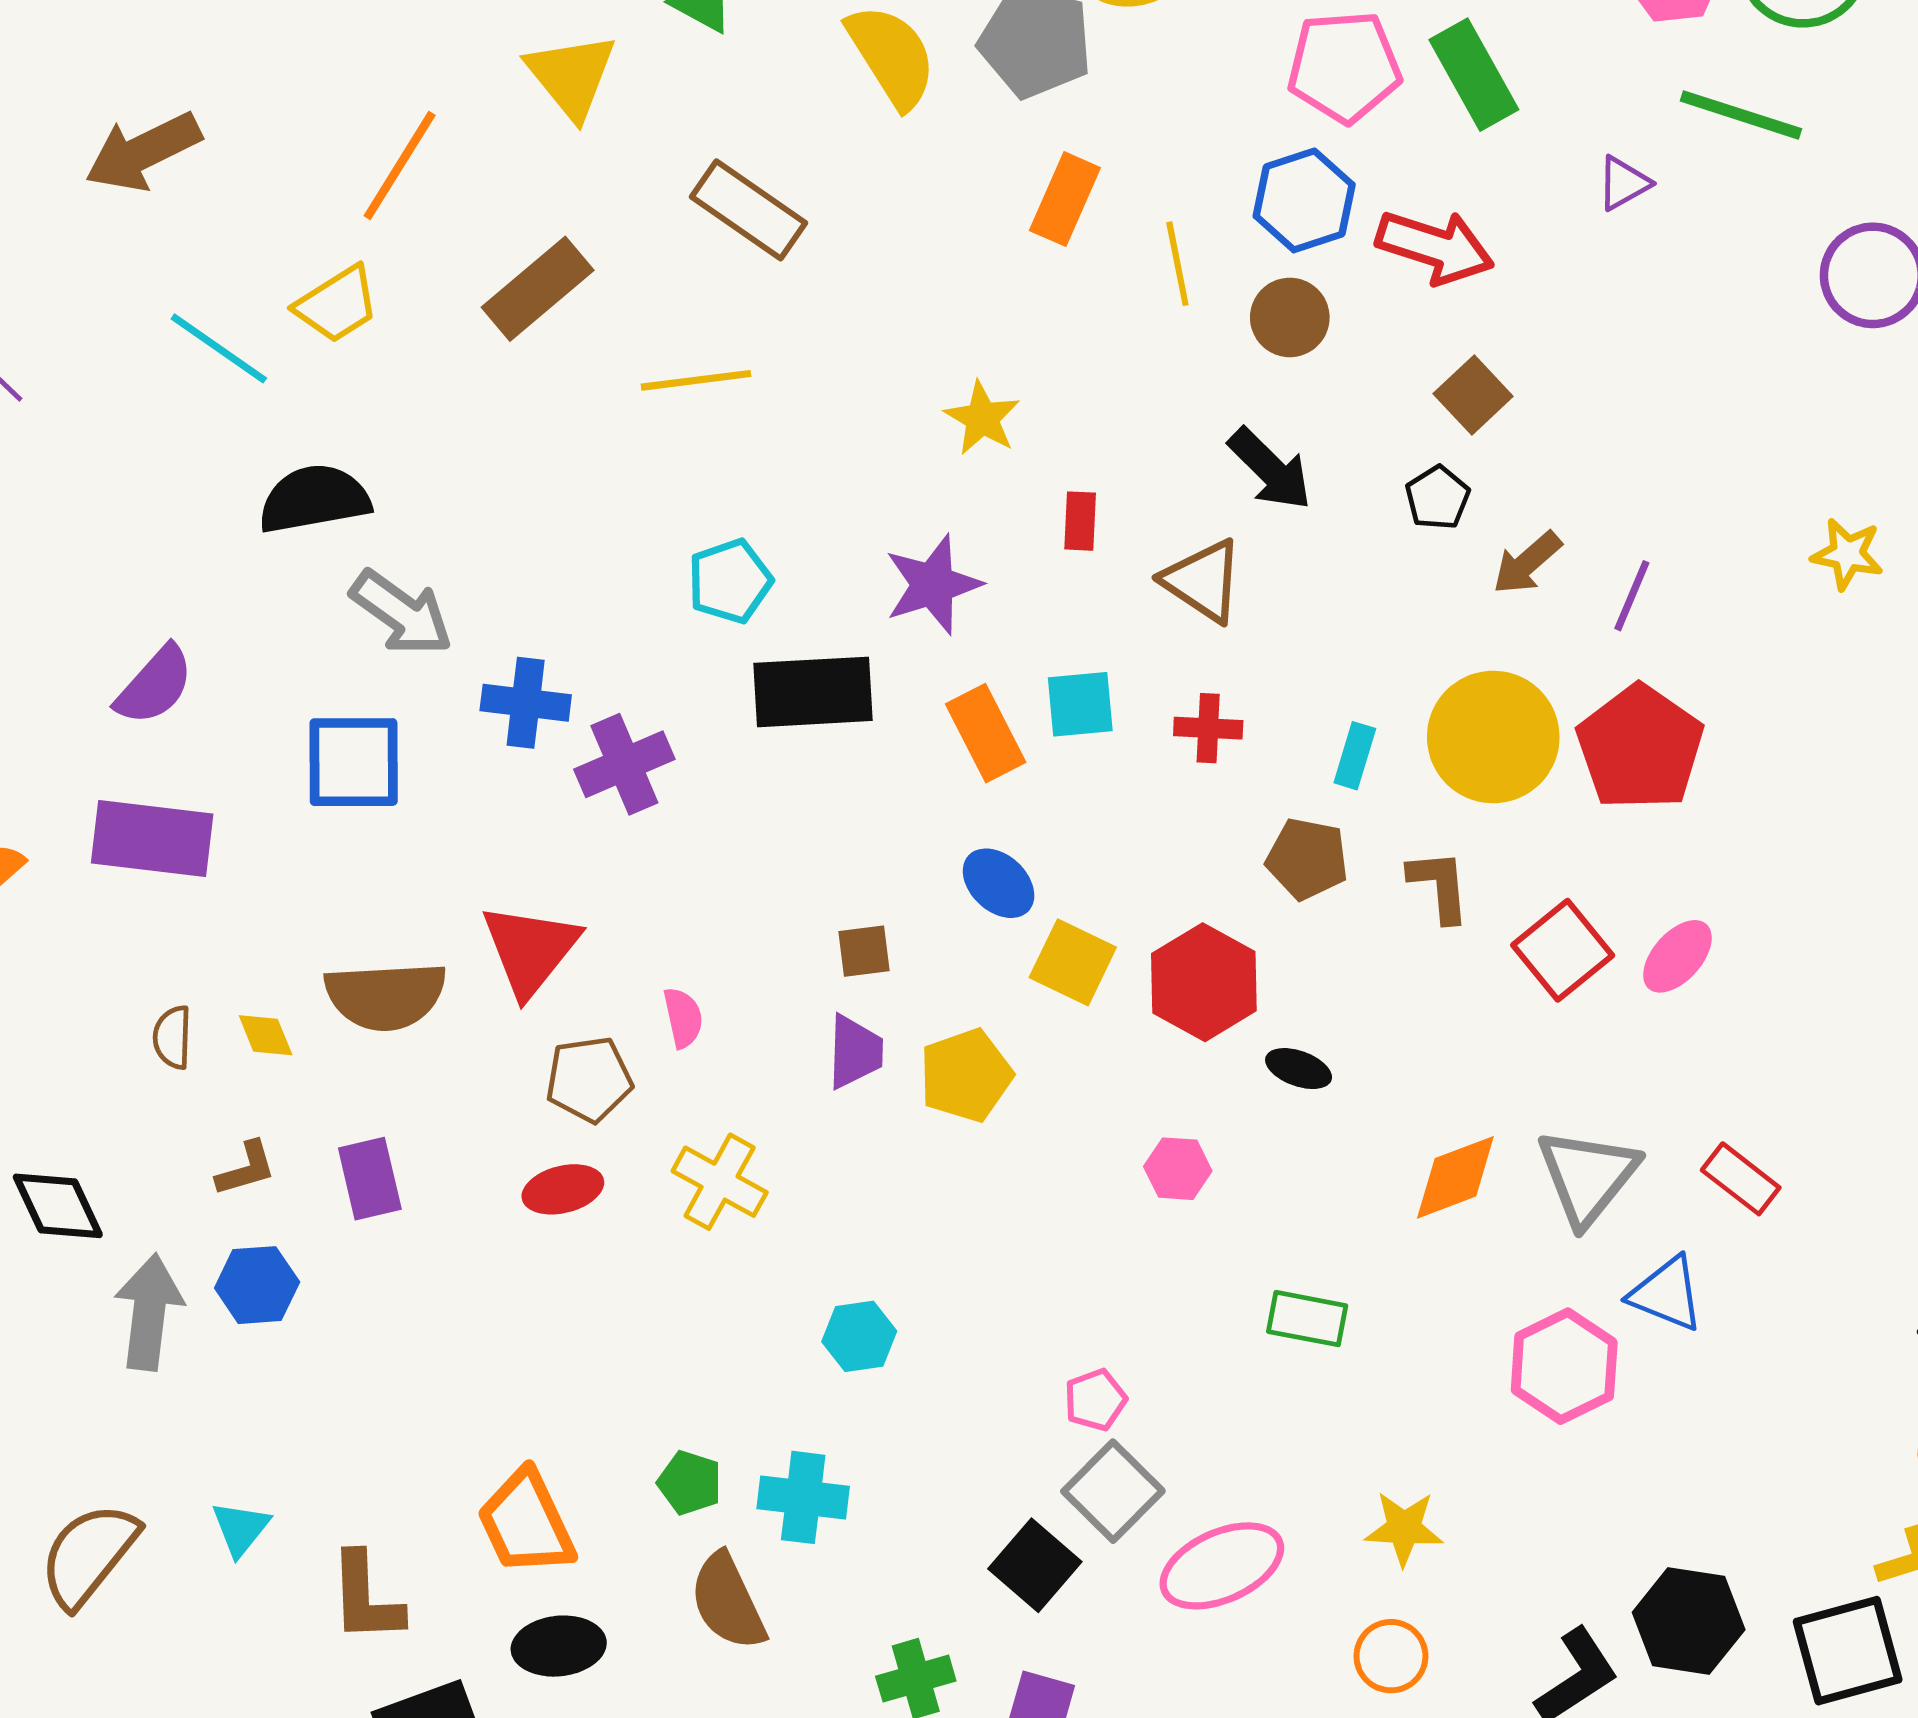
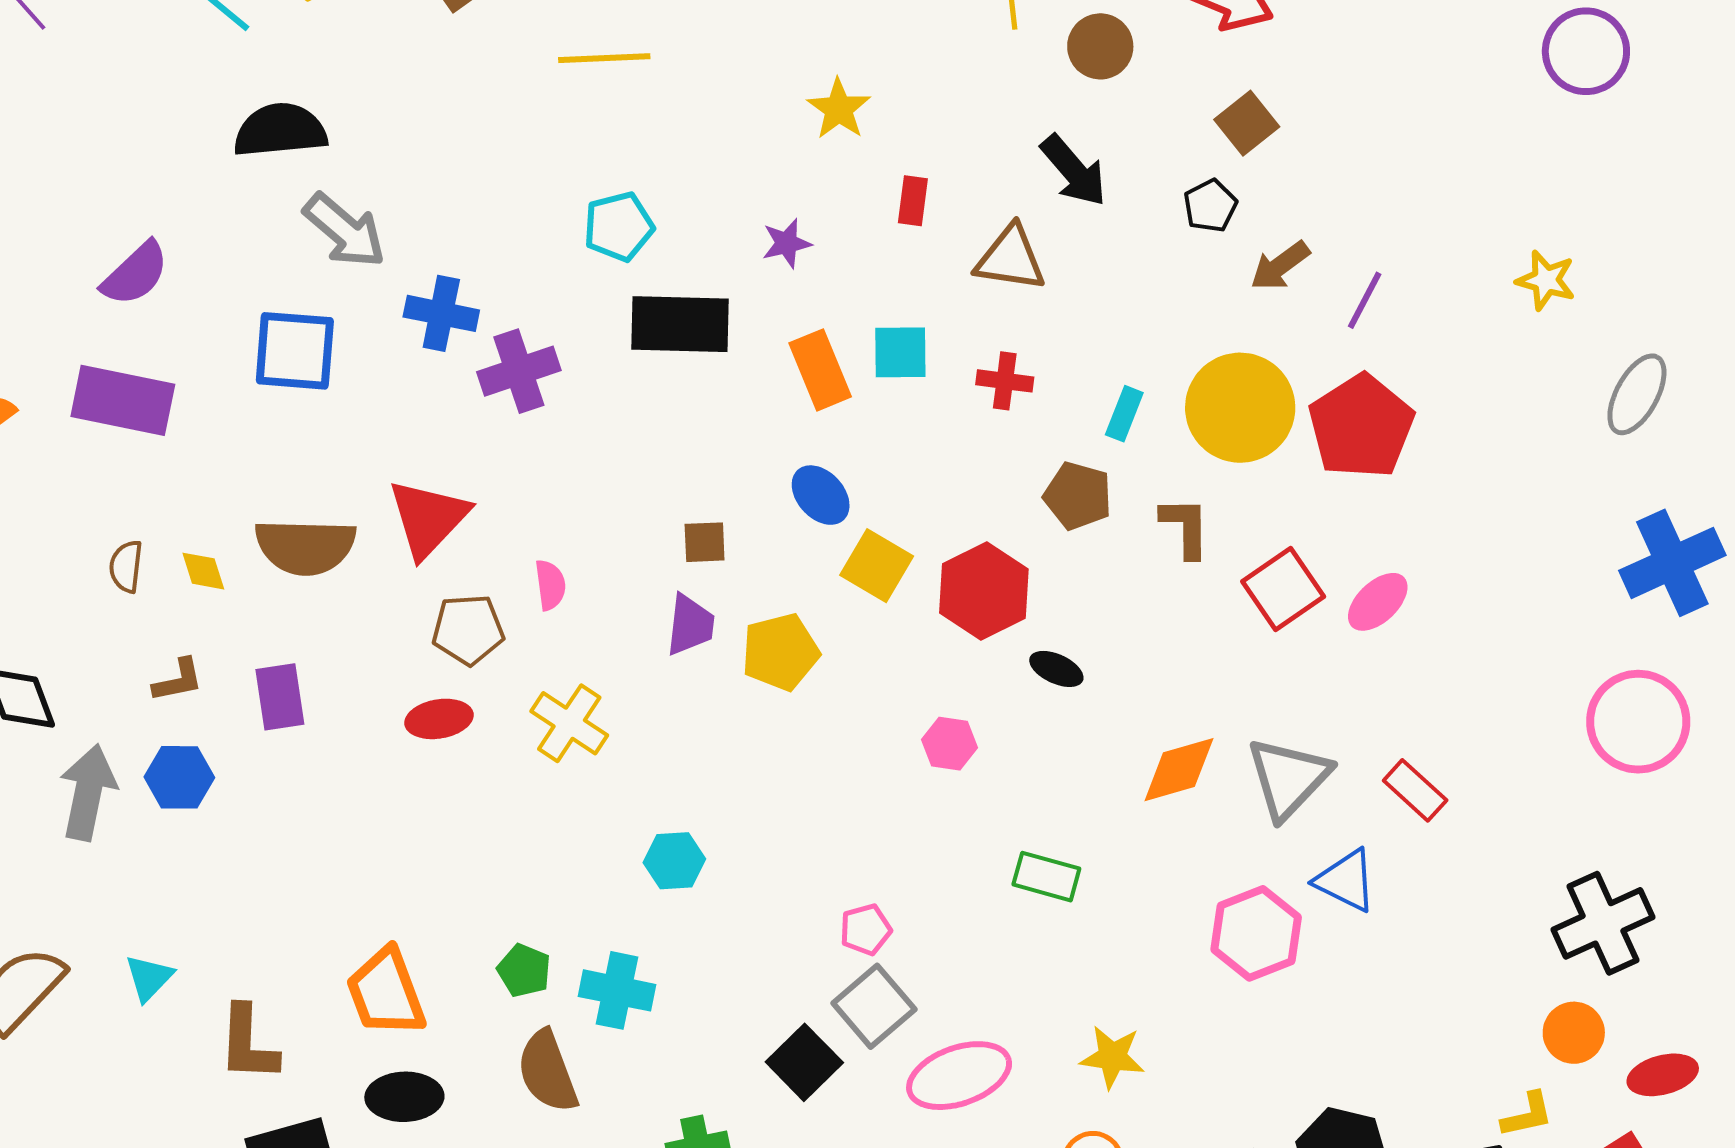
brown triangle: (1203, 581) -> (1010, 259), turned -30
purple star: (933, 585) -> (787, 243), size x0.6

